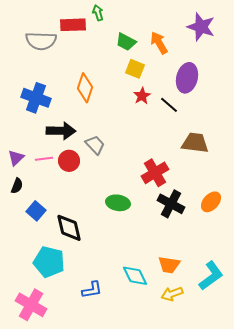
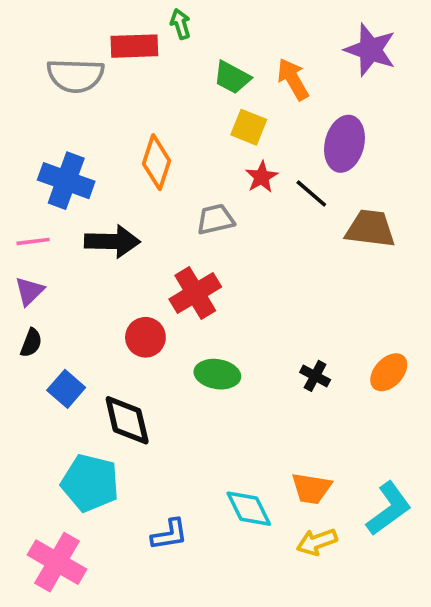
brown trapezoid: (195, 143) -> (370, 229), moved
gray trapezoid: (95, 145) -> (216, 219), moved, turned -60
pink line: (44, 159) -> (33, 241), moved
red circle: (69, 161) -> (145, 337), moved
red cross: (155, 173) -> (195, 293), moved
black cross: (171, 204) -> (315, 376), size x0.6

